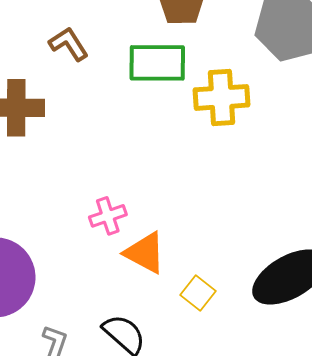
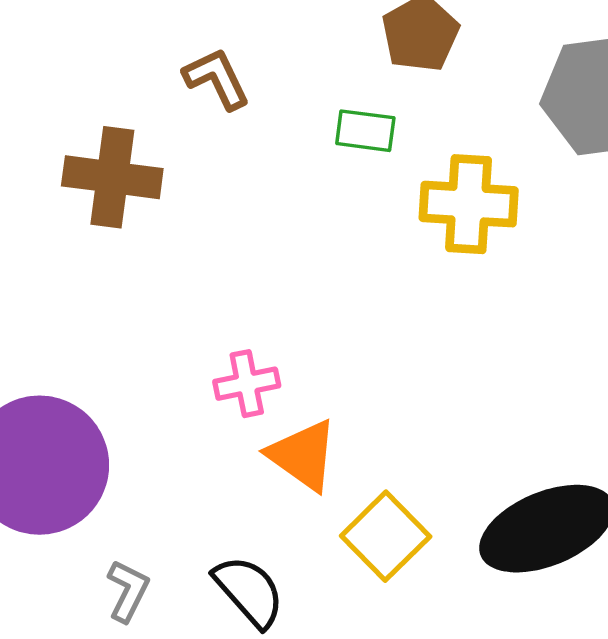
green rectangle: (157, 63) -> (365, 131), size x0.6
yellow square: (198, 293) -> (386, 536), size x1.4

